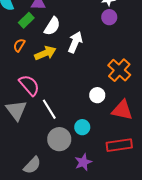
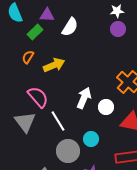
white semicircle: (52, 26) -> (70, 27), moved
white arrow: (75, 42) -> (84, 98), moved

